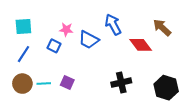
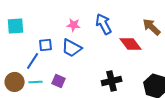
pink star: (66, 30) -> (74, 25), moved
blue trapezoid: (89, 40) -> (72, 48), moved
blue square: (54, 46) -> (46, 45), turned -32
blue line: (23, 54) -> (33, 61), moved

